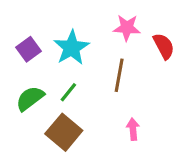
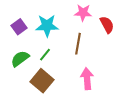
cyan star: (71, 48) -> (47, 26), turned 30
pink arrow: (133, 129) -> (87, 79), size x1.5

